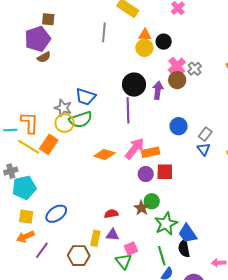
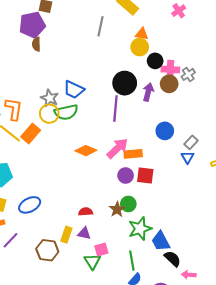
black circle: (164, 42) -> (155, 61), moved
brown semicircle: (44, 57) -> (36, 44), turned 112
pink cross: (177, 66) -> (170, 70), turned 36
black semicircle: (184, 248) -> (173, 259), moved, turned 138

